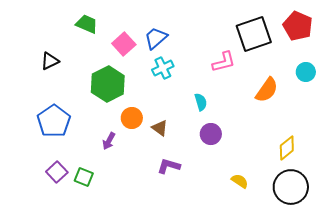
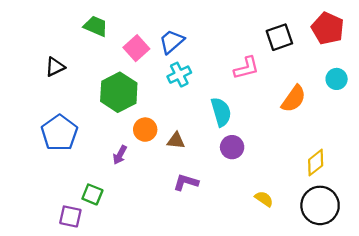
black square: (254, 34) -> (279, 37), size x0.7
cyan semicircle: (201, 102) -> (221, 112), size x1.5
brown triangle: (160, 128) -> (176, 141), turned -30
purple square: (57, 172) -> (70, 216), moved, turned -35

